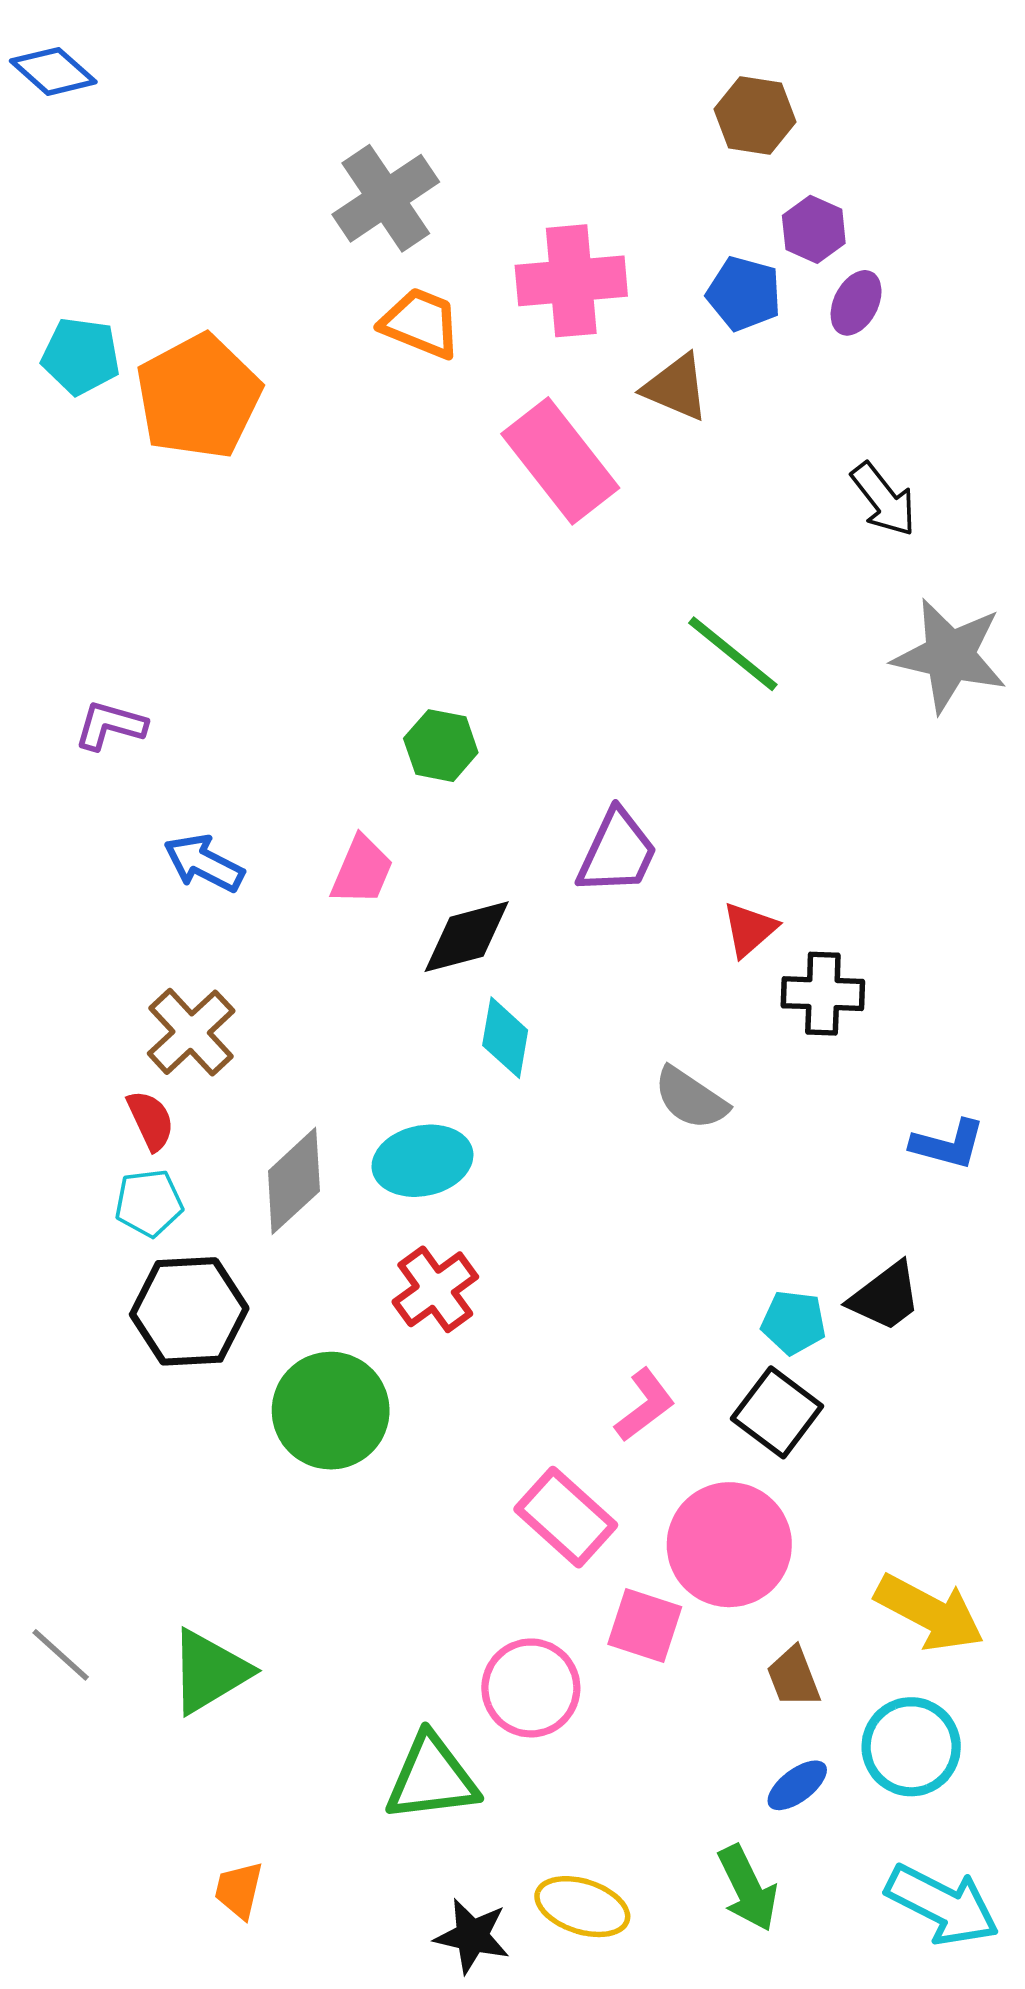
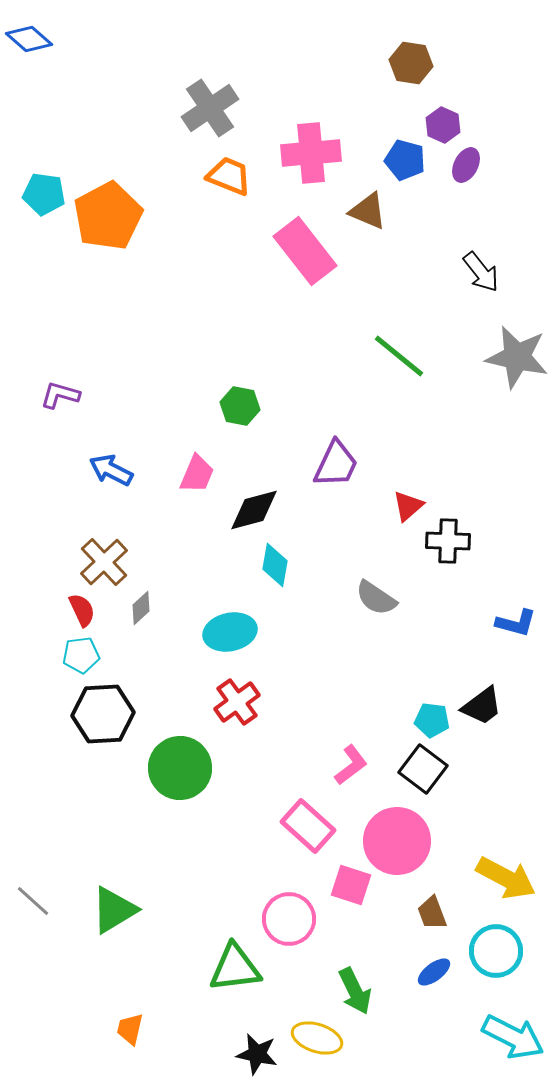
gray diamond: (294, 1181) -> (141, 608), moved, size x0.6
green arrow: (748, 1888) -> (355, 991), moved

